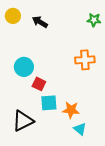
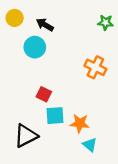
orange cross: (85, 60) -> (95, 67), turned 30
cyan circle: (24, 67) -> (35, 47), moved

